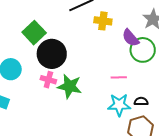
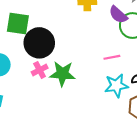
green square: (34, 33) -> (18, 24), turned -30
pink cross: (48, 80) -> (40, 70), turned -35

